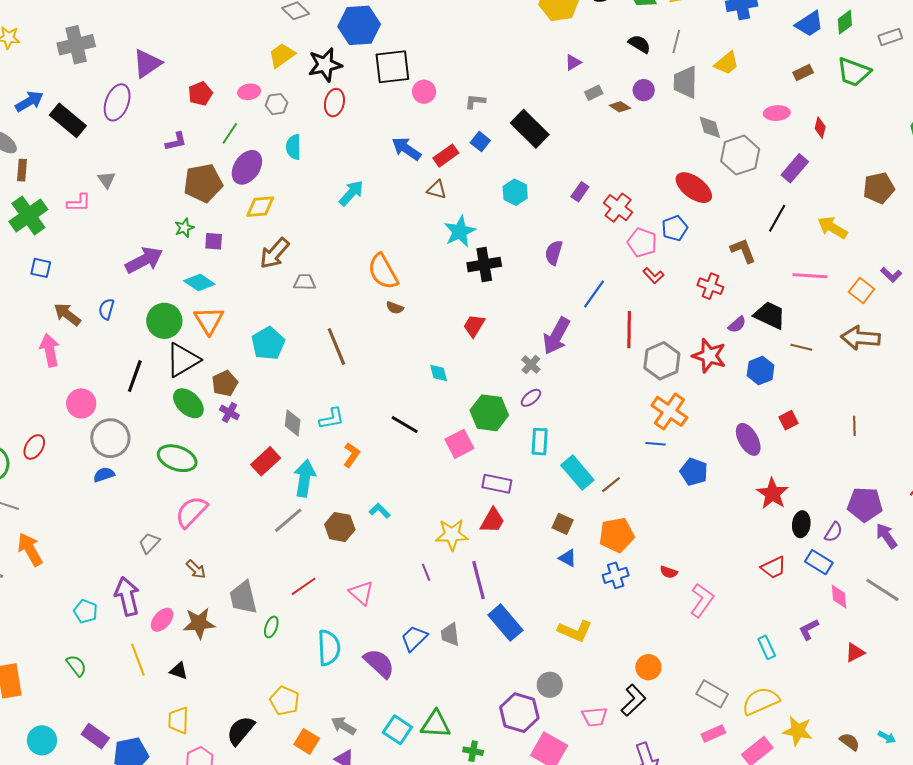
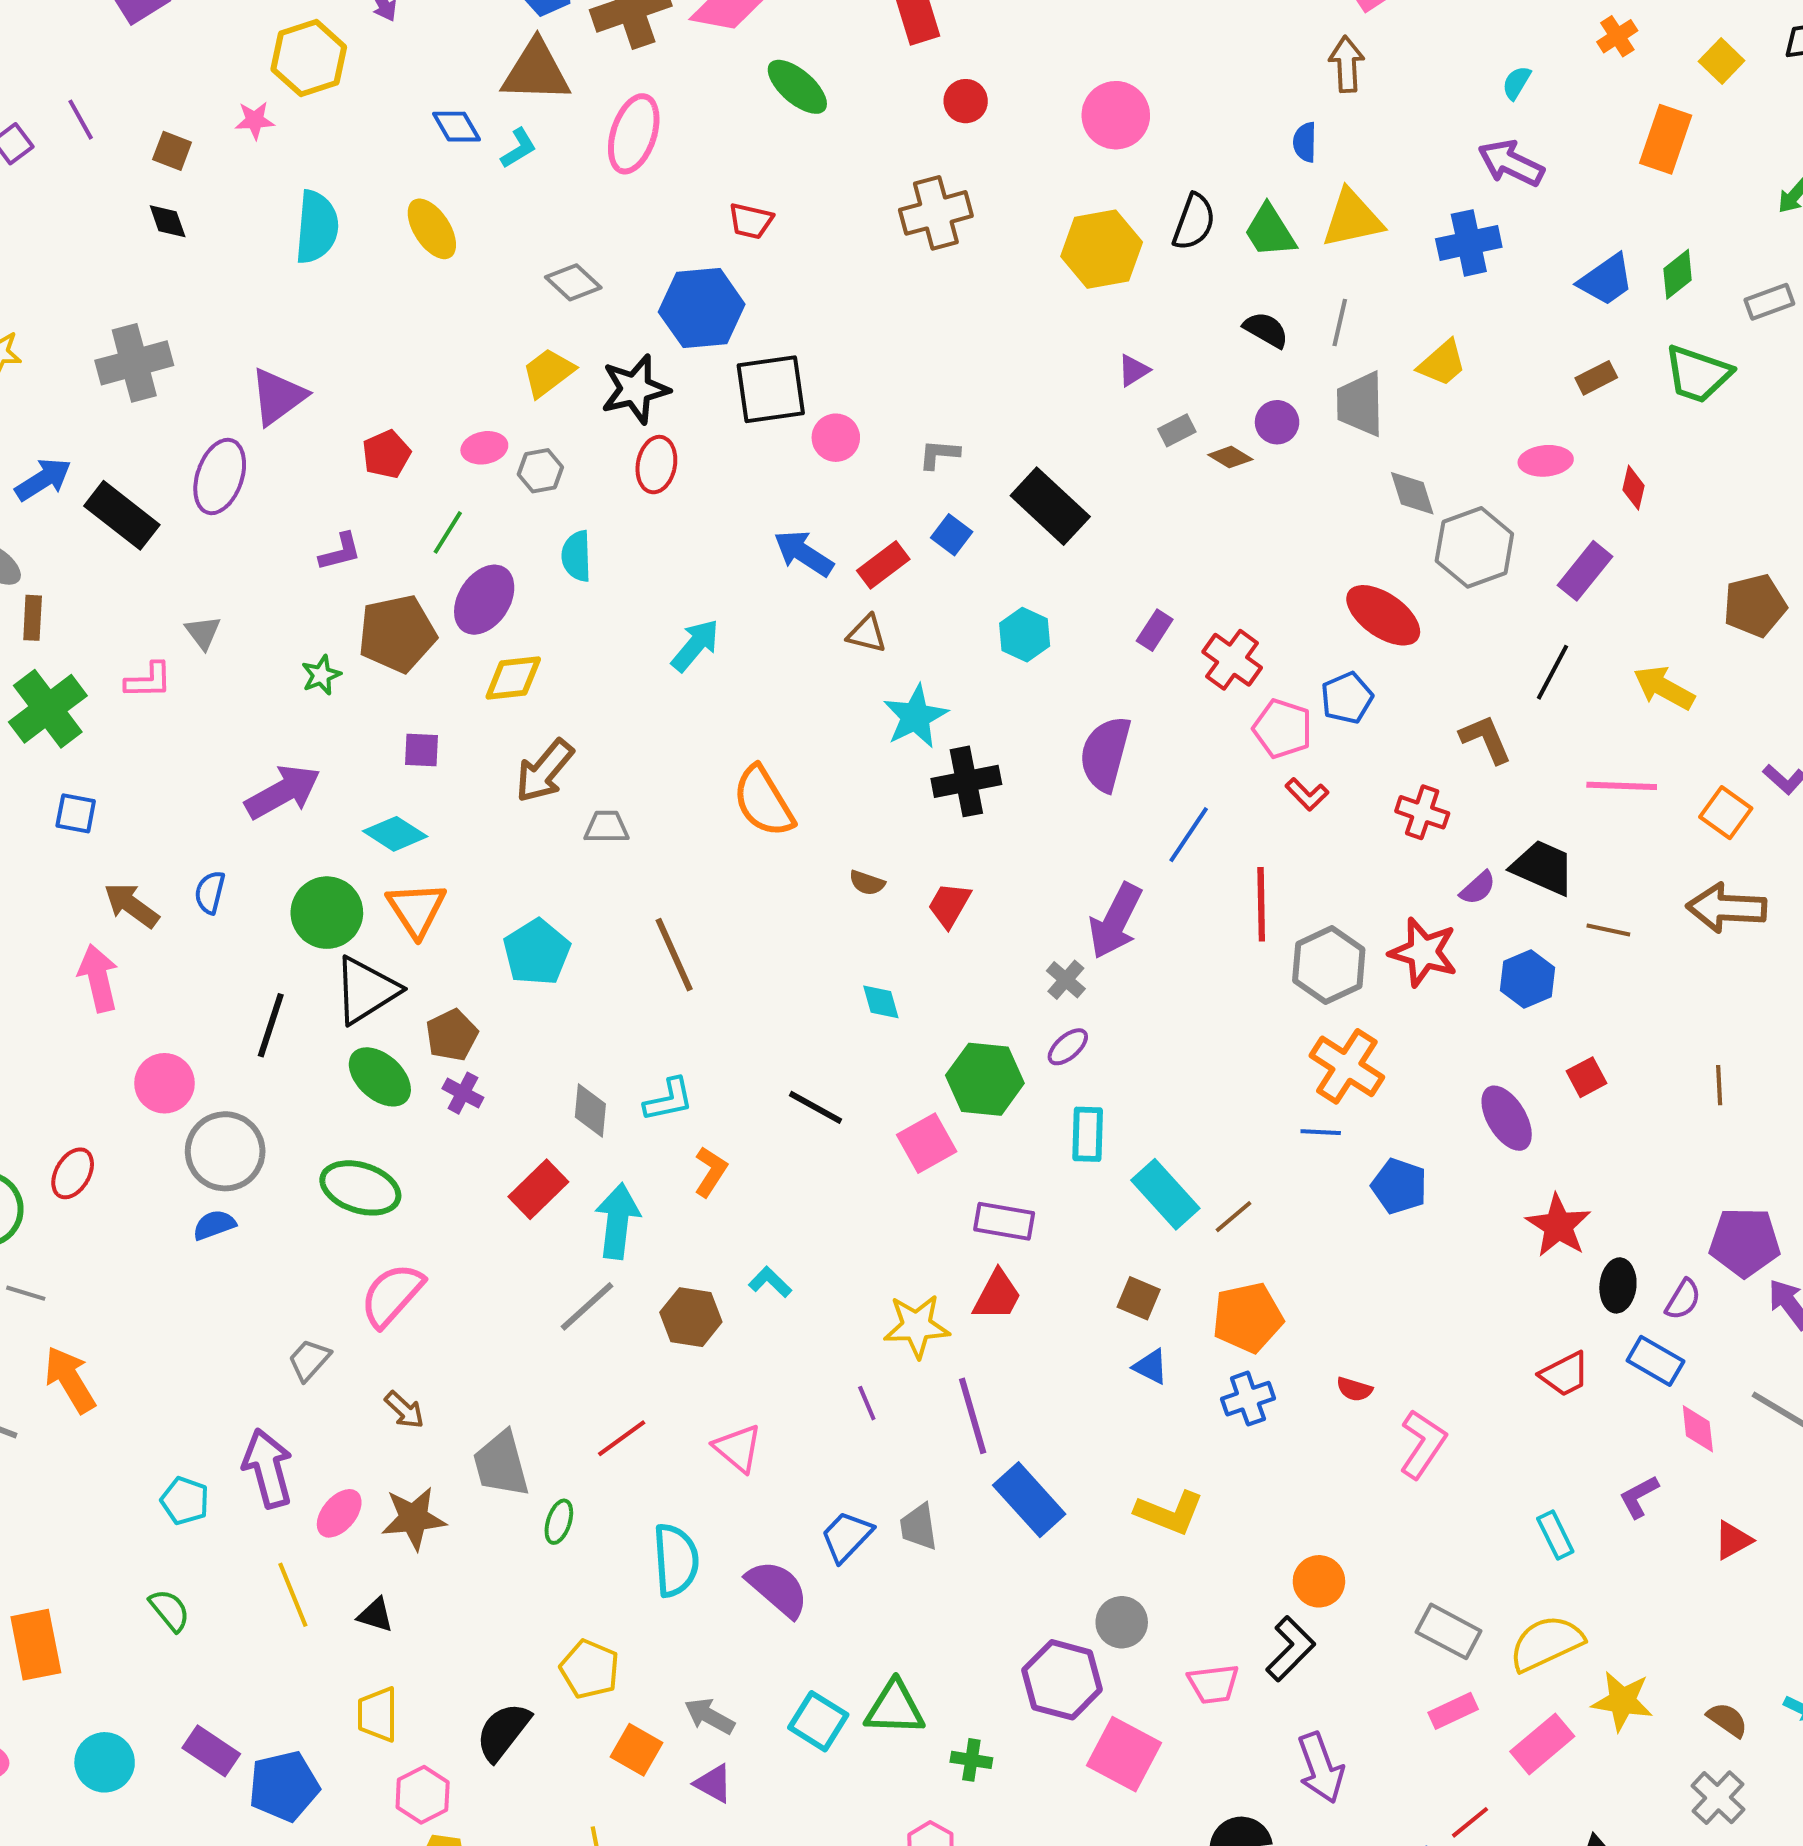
green star: (184, 228) -> (321, 675), moved
purple semicircle: (554, 253) -> (1105, 754), size x1.5
brown semicircle: (395, 308) -> (867, 883), moved

